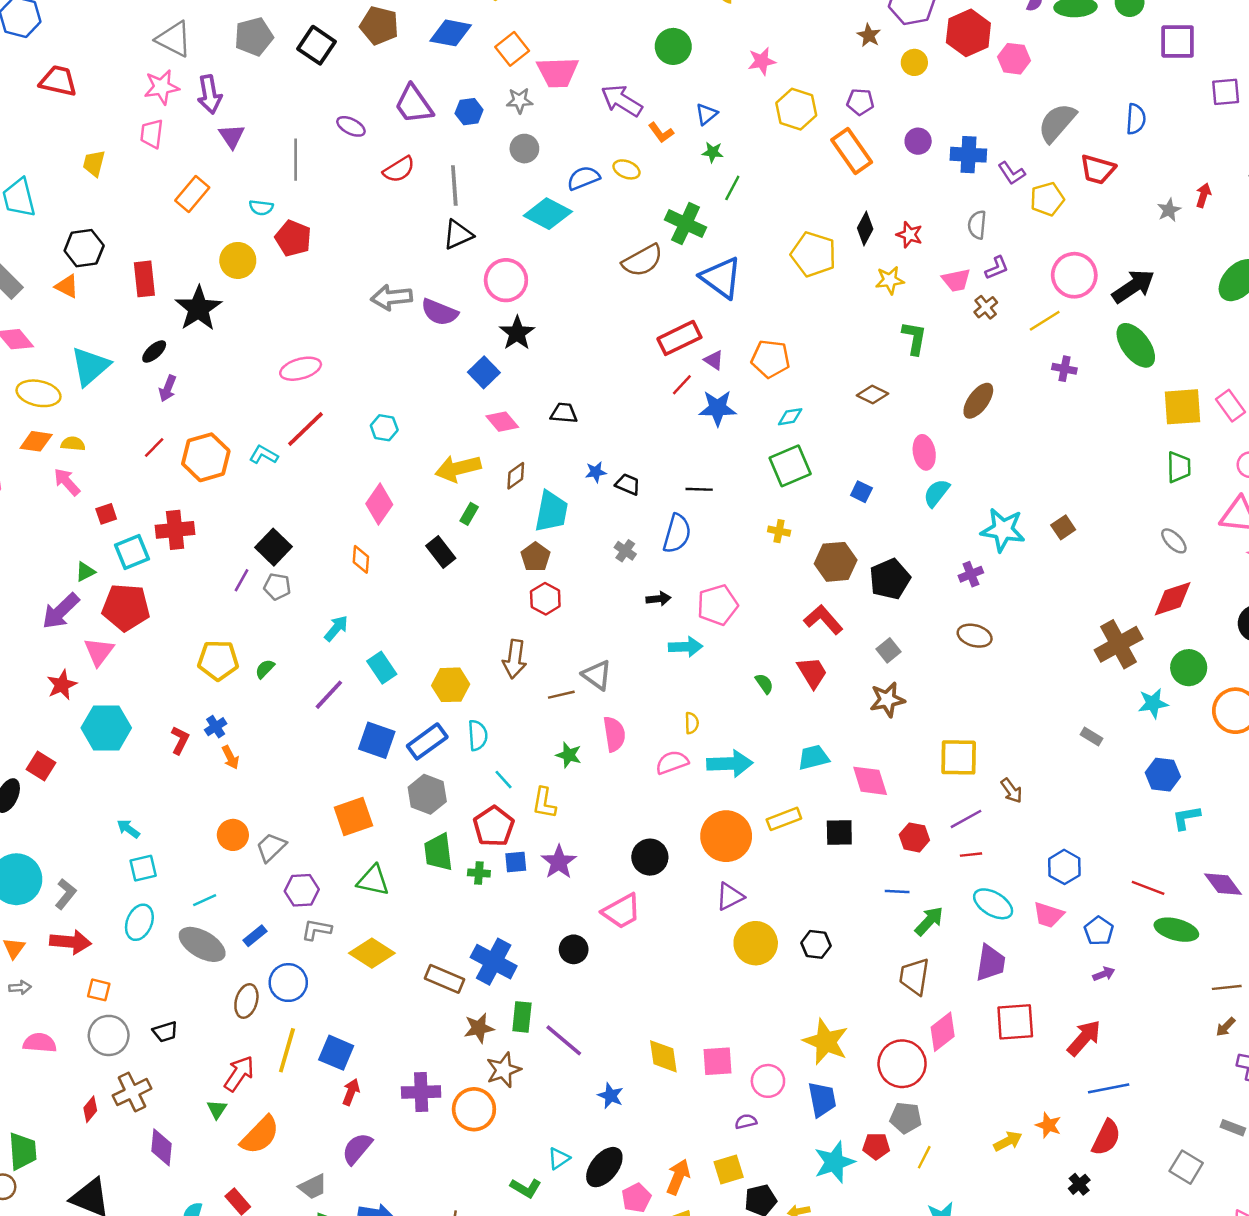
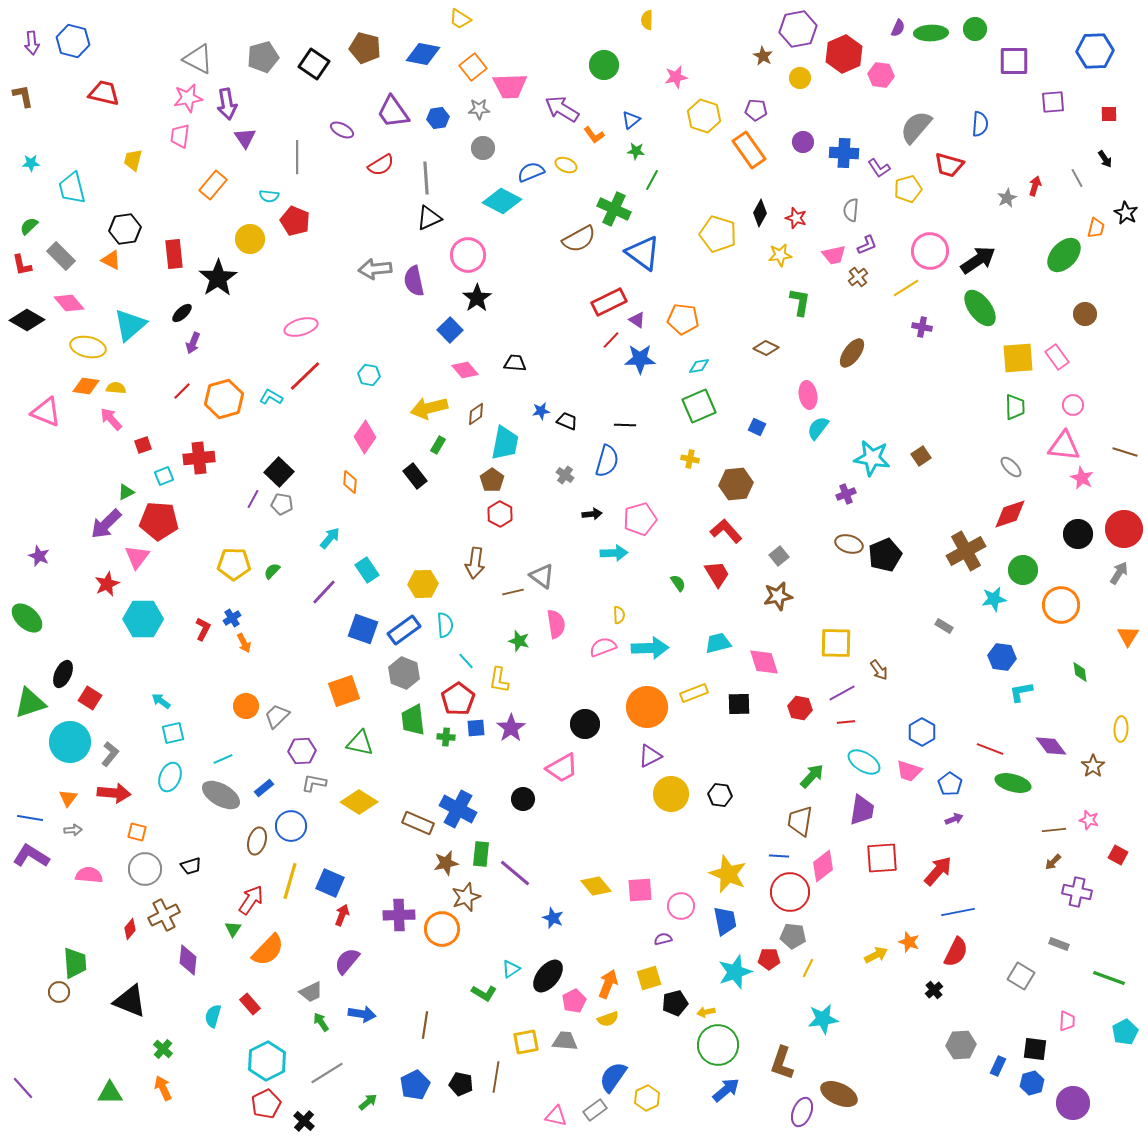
purple semicircle: (440, 312) -> (414, 281), turned 56
cyan square: (132, 552) -> (164, 476), size x0.7
black pentagon: (890, 579) -> (885, 555), moved
red square: (41, 766) -> (90, 698), moved
blue line: (897, 892) -> (779, 856), moved
yellow diamond: (663, 1056) -> (596, 886), turned -32

